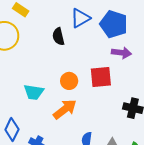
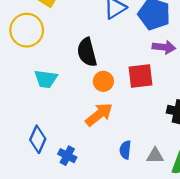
black semicircle: (58, 37) -> (87, 52), moved, size x1.4
cyan trapezoid: (34, 92) -> (46, 79), moved

